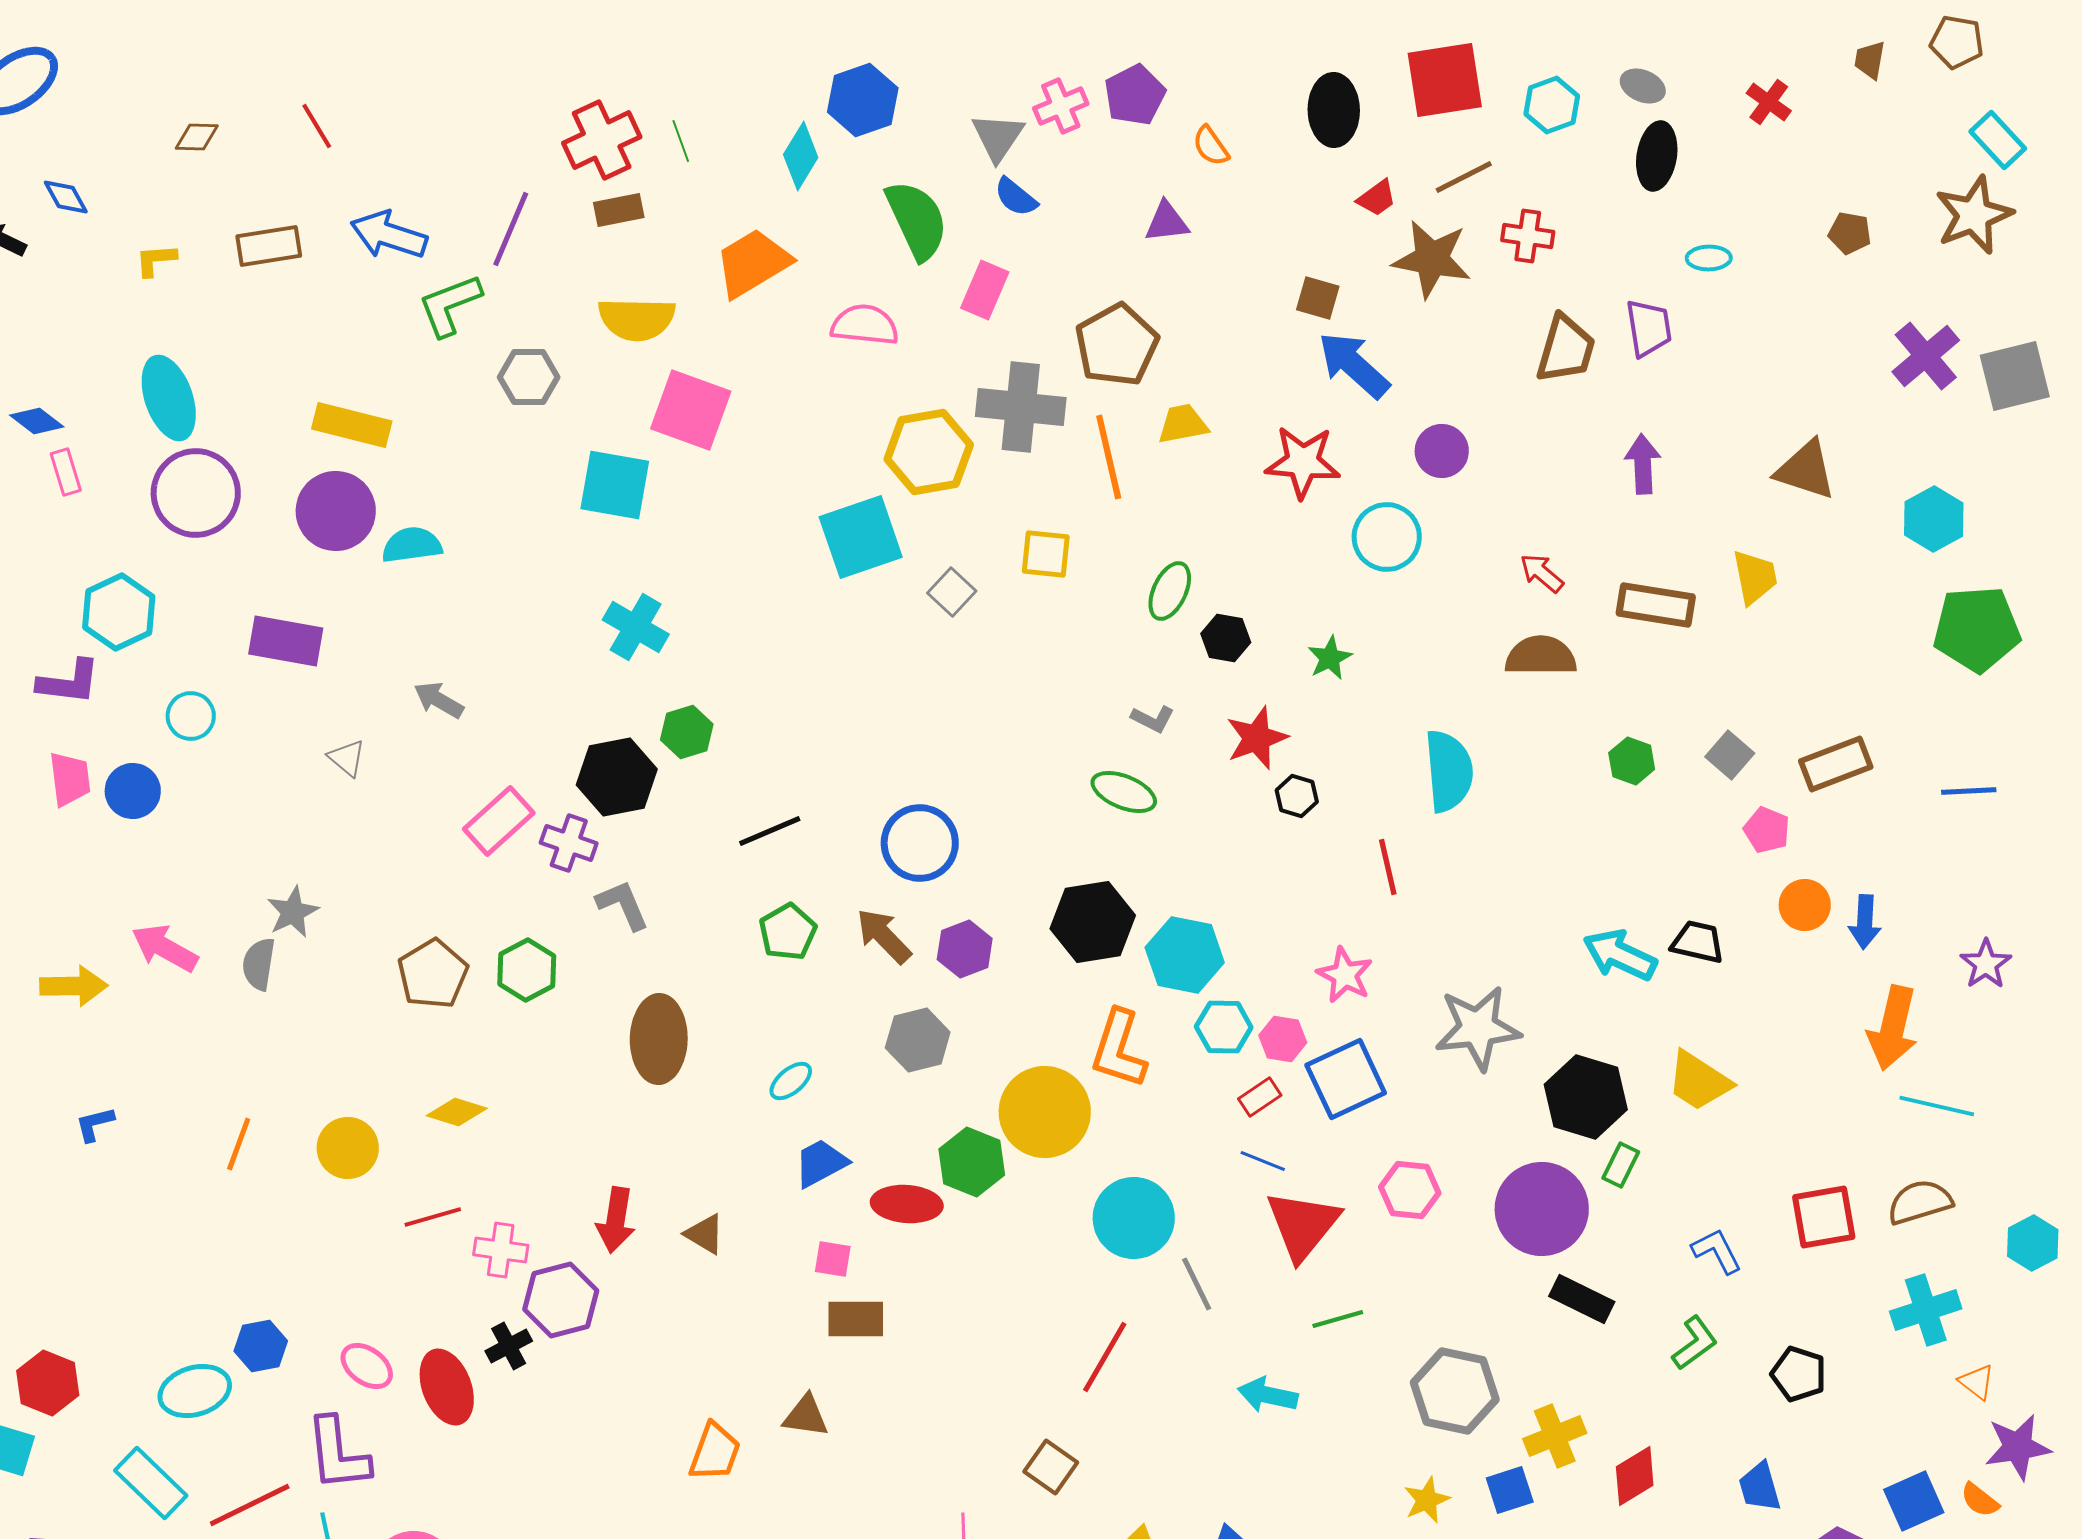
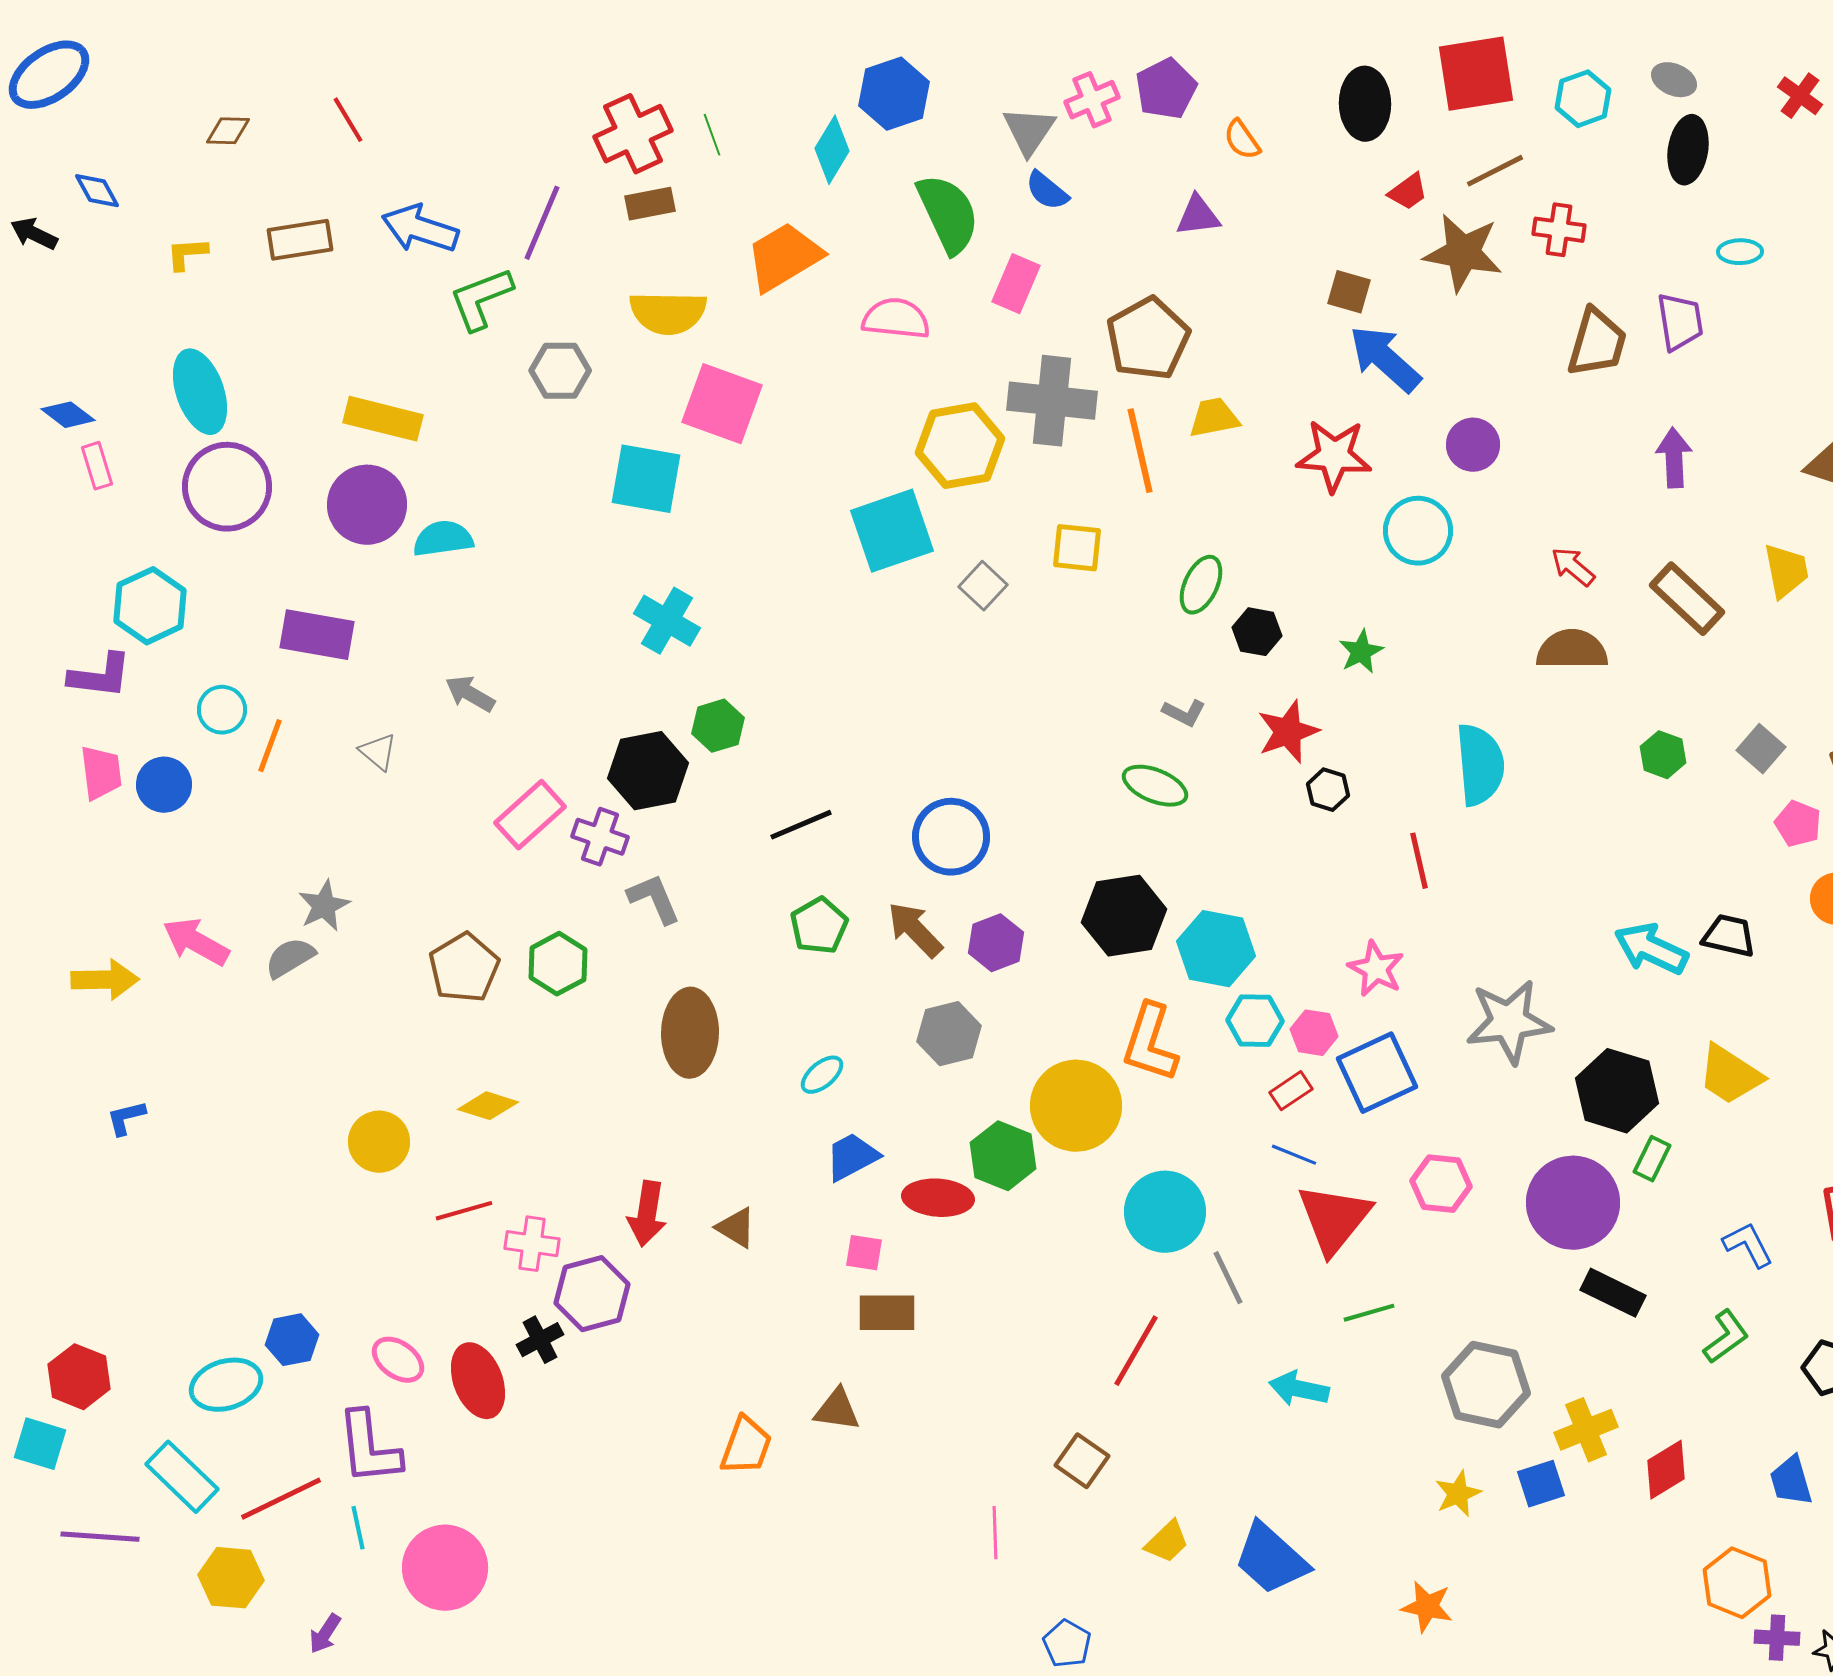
brown rectangle: (1656, 605) -> (1687, 599), turned 34
gray semicircle: (259, 964) -> (290, 958), turned 50
orange line: (239, 1144) -> (270, 746), moved

